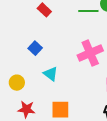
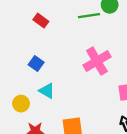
cyan triangle: (51, 74) -> (47, 91), moved

